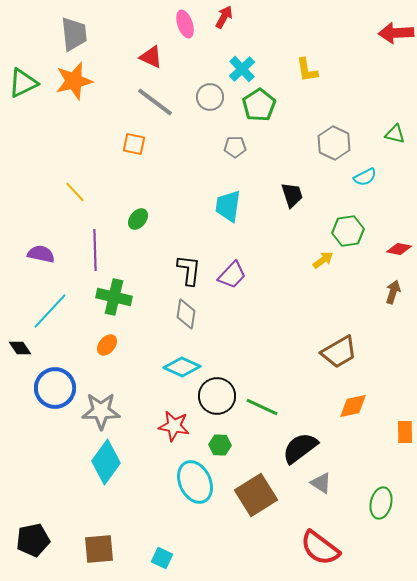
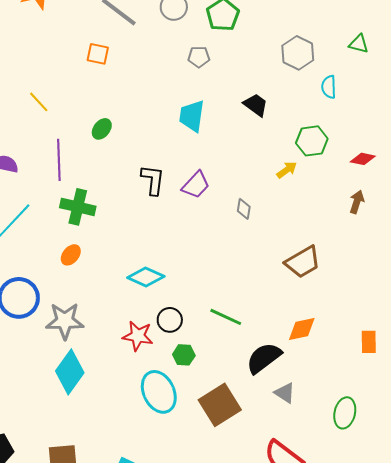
cyan semicircle: (365, 177) -> (329, 87), turned 115
black trapezoid: (292, 195) -> (256, 105), turned -36
gray diamond: (186, 314) -> (244, 209), moved, size x0.7
black circle: (217, 396) -> (170, 320), moved, size x0.7
orange diamond: (353, 406) -> (302, 329), moved

